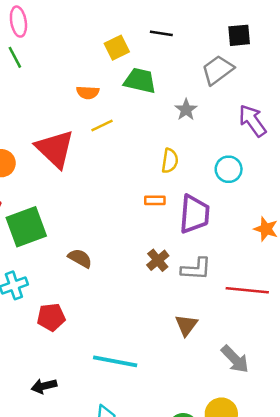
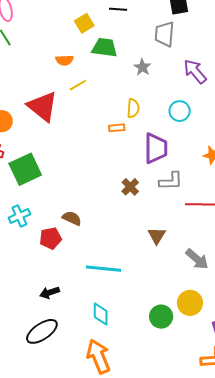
gray trapezoid: (218, 70) -> (165, 34), turned -44
orange rectangle: (155, 200) -> (117, 128), moved
brown semicircle: (80, 258) -> (72, 218), moved
gray L-shape: (196, 269) -> (171, 181), moved

